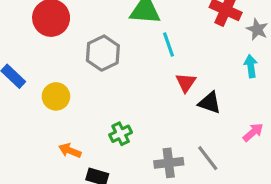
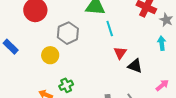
yellow circle: (56, 96) -> (50, 55), moved
green cross: (121, 134) -> (66, 85), moved

